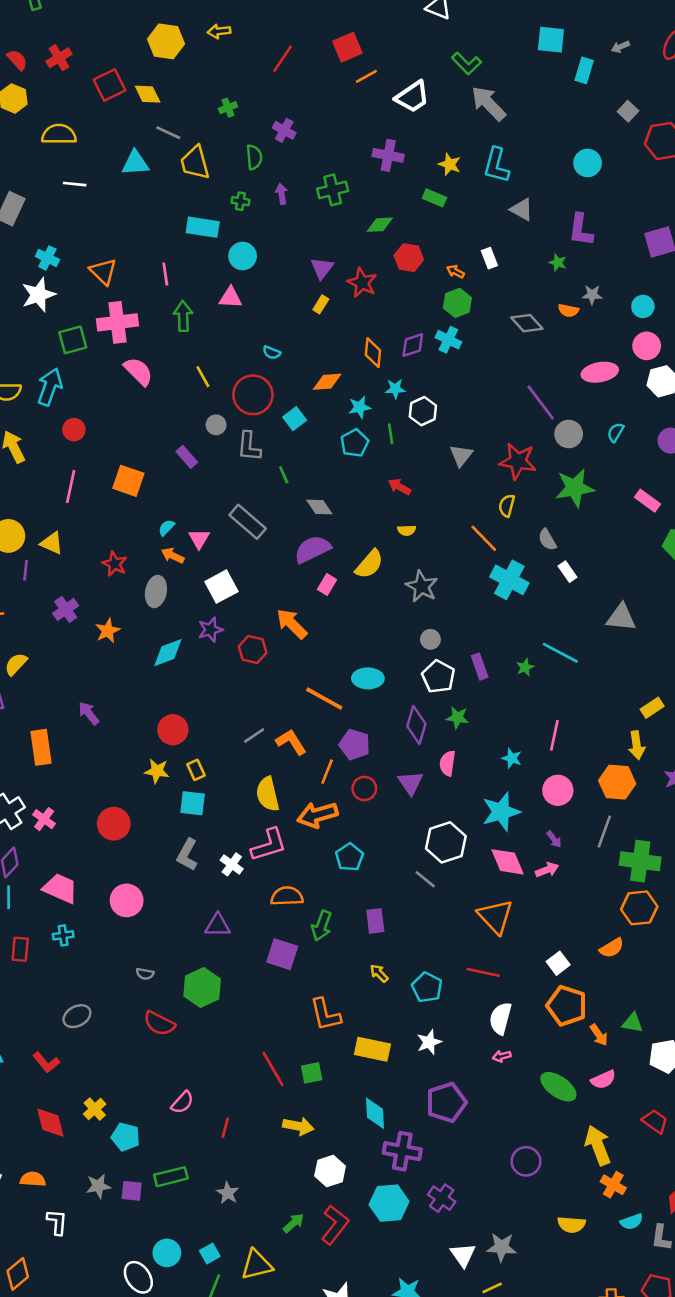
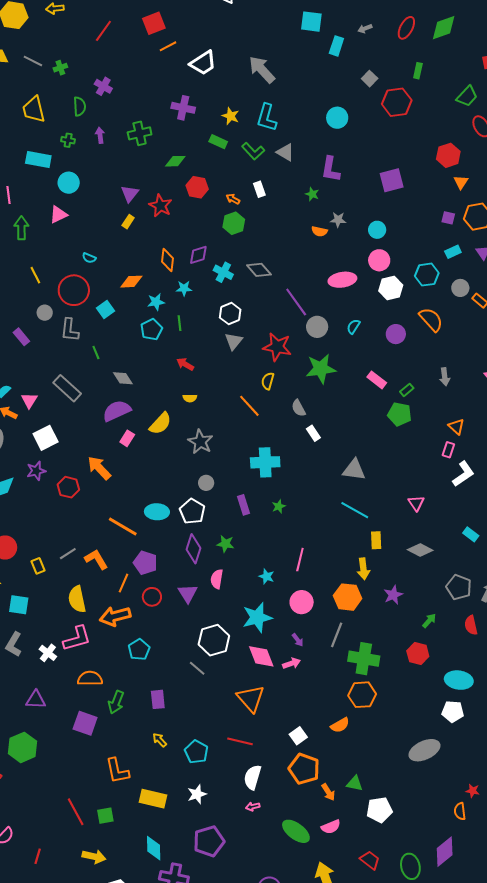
green L-shape: (467, 63) -> (253, 151), moved
gray line: (168, 133) -> (33, 61), moved
pink triangle: (230, 298) -> (58, 215), turned -30
gray diamond: (527, 323) -> (259, 270), moved
cyan cross: (448, 340) -> (223, 272), moved
white hexagon: (423, 411) -> (230, 314), moved
cyan cross: (509, 580) -> (265, 462), moved, turned -32
cyan line: (560, 653) -> (355, 510), moved
white pentagon: (438, 677) -> (192, 511), moved
yellow rectangle: (652, 708) -> (376, 540), turned -60
yellow rectangle: (196, 770) -> (38, 566), moved

